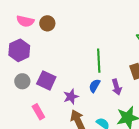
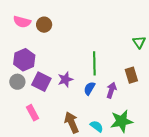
purple hexagon: (19, 50) -> (24, 60), moved
purple arrow: (117, 87) -> (111, 90), turned -147
purple star: (71, 97) -> (65, 79), moved

